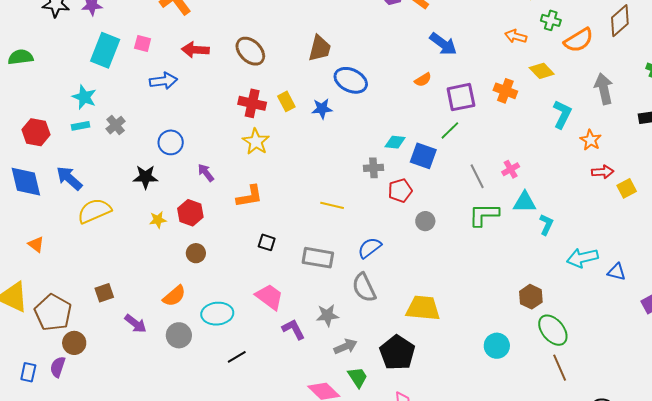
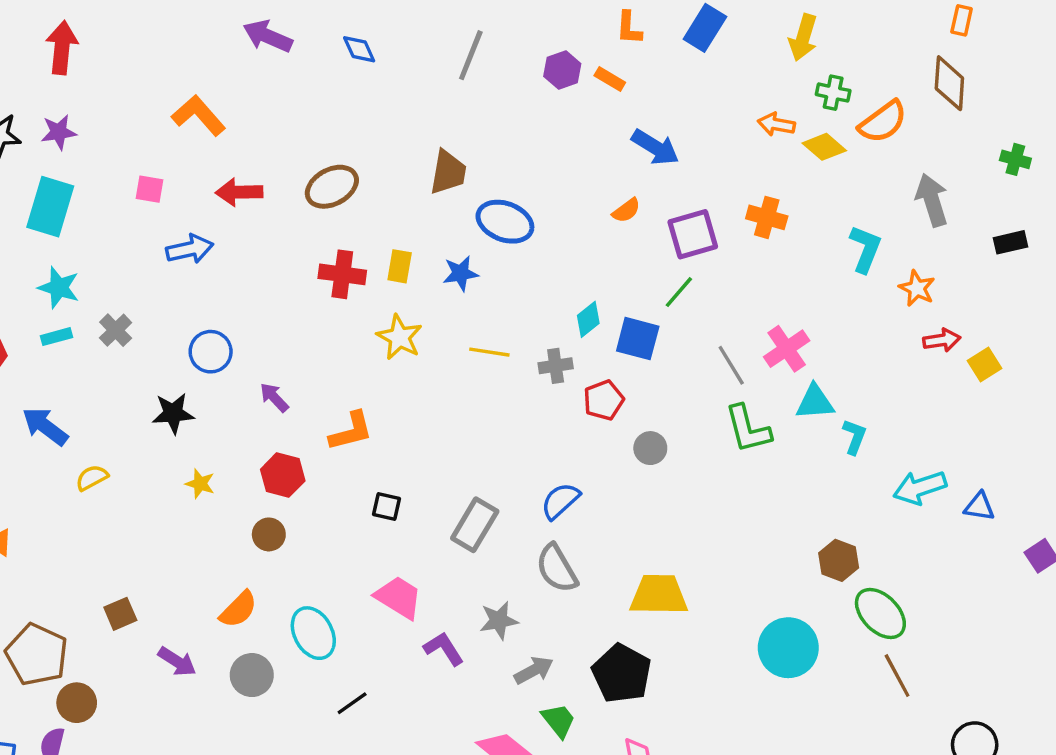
brown diamond: (620, 21) -> (949, 83), turned -40
cyan rectangle: (105, 50) -> (50, 207), moved
brown ellipse: (250, 51) -> (332, 187), turned -68
yellow diamond: (542, 71) -> (824, 147), moved
yellow rectangle: (286, 101) -> (400, 266), turned 42
yellow star: (256, 142) -> (399, 337), moved
cyan diamond: (395, 142) -> (588, 319), turned -40
pink cross: (511, 169) -> (787, 349), size x1.5
yellow line: (332, 205) -> (489, 352), moved
yellow semicircle: (94, 211) -> (92, 478), size x0.6
red hexagon: (190, 213) -> (283, 475), moved
green L-shape: (484, 215) -> (748, 429), turned -100
yellow star: (158, 220) -> (200, 484), turned 30
gray rectangle: (318, 258) -> (475, 525), turned -64
cyan ellipse: (217, 314) -> (313, 633), turned 72
cyan circle: (497, 346) -> (788, 648), size x1.4

